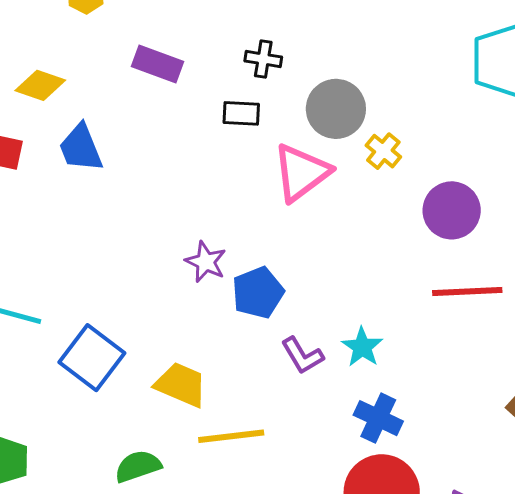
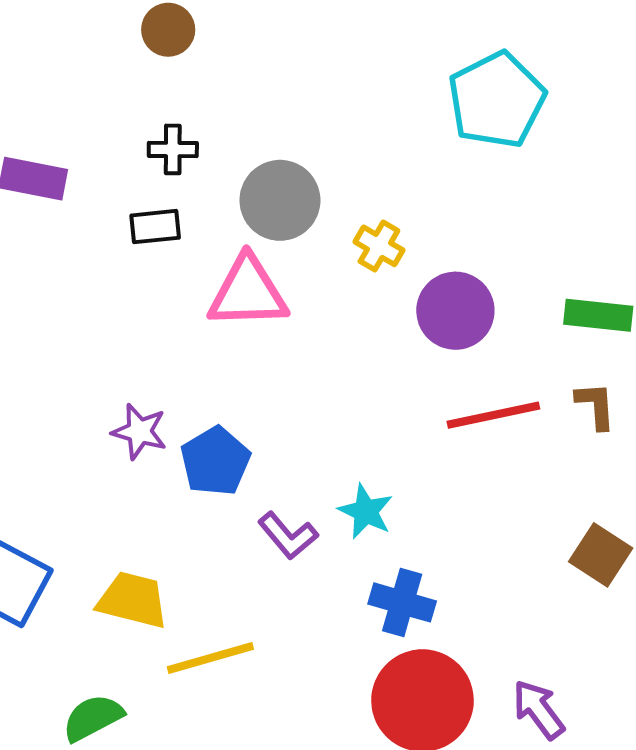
yellow cross: (383, 151) -> (379, 246), moved
pink triangle: (301, 173) -> (248, 292), turned 44

